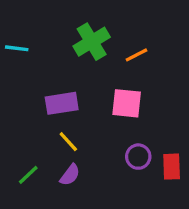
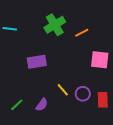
pink square: (127, 103) -> (100, 60), moved
yellow line: (68, 142) -> (63, 90), moved

